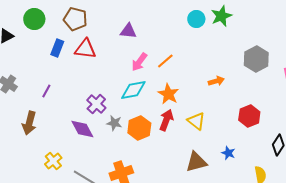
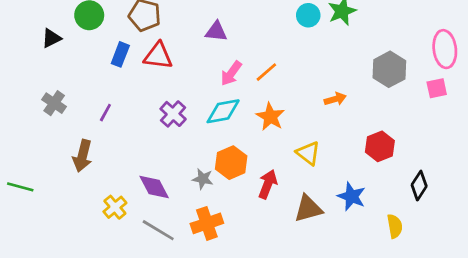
purple cross: (96, 104) -> (173, 114), moved
red arrow: (166, 120) -> (268, 184), moved
gray star: (114, 123) -> (203, 179), moved
purple diamond: (82, 129) -> (154, 187), moved
blue star: (228, 153) -> (351, 196), size x1.5

